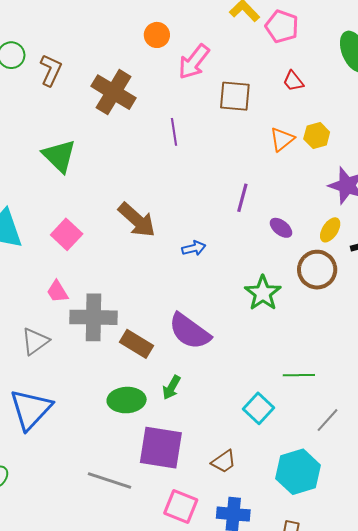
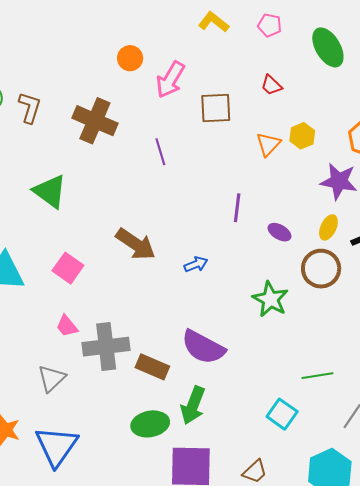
pink pentagon: (282, 26) -> (270, 25), moved, size x0.7
green arrow: (171, 387) -> (193, 405), size x1.5

